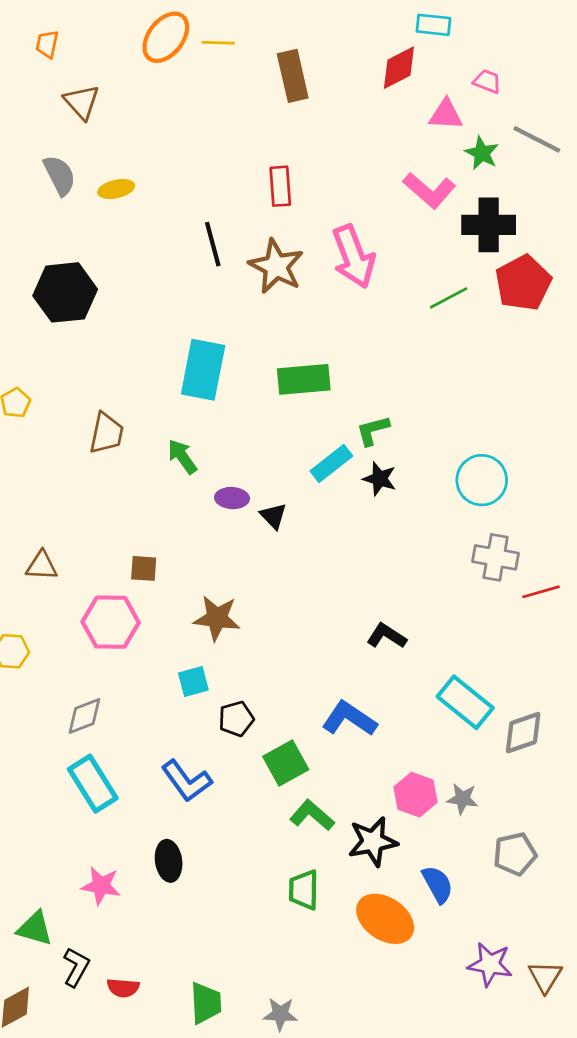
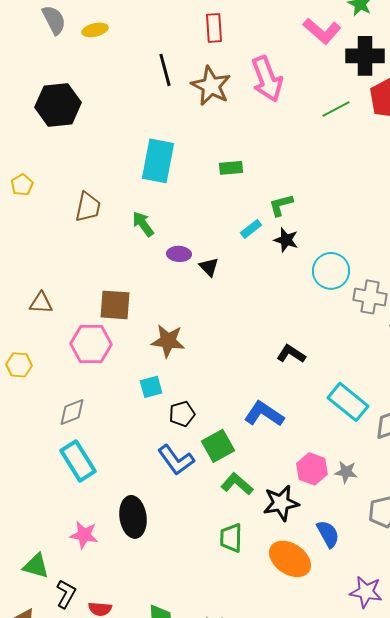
green rectangle: (304, 379) -> (231, 168), size x0.6
cyan rectangle: (331, 464) -> (251, 229), size x0.7
cyan circle: (482, 480) -> (331, 271), moved
brown square: (144, 568) -> (115, 305), size x1.6
blue L-shape: (186, 781) -> (176, 460), moved
black ellipse: (169, 861) -> (133, 517), size x1.4

